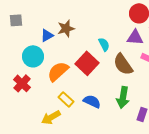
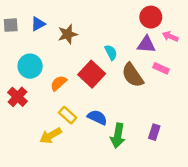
blue triangle: (47, 35) -> (38, 24), moved
orange semicircle: (58, 71) -> (59, 83), size x0.7
green arrow: (123, 97) -> (118, 136), moved

